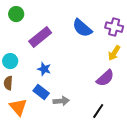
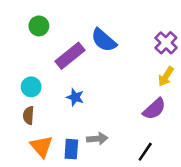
purple cross: (114, 27) -> (166, 43), turned 30
blue semicircle: (82, 28) -> (104, 40), moved
blue rectangle: (41, 92) -> (71, 149), moved, turned 56

